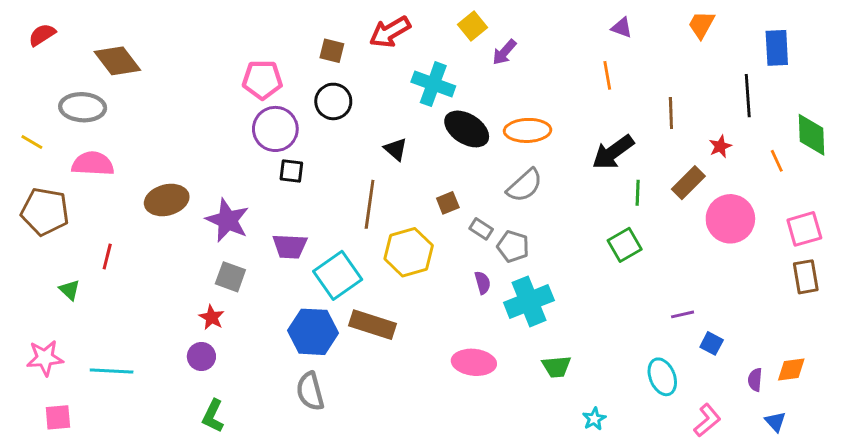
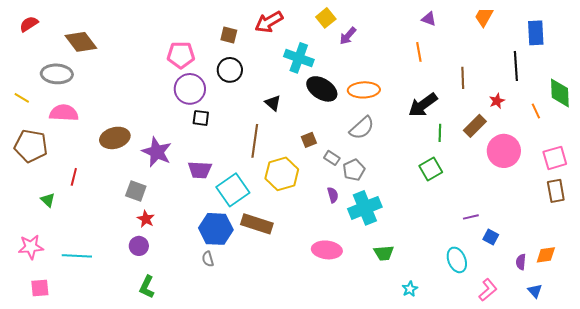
gray pentagon: (513, 246) -> (354, 170), turned 30
gray square: (230, 277) -> (136, 191), moved
gray semicircle: (310, 391) -> (208, 259), moved, size x0.6

